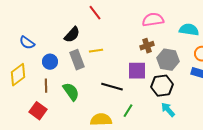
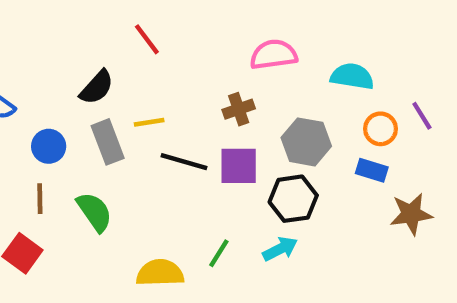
brown cross: (147, 46) -> (239, 109), moved
black line: (112, 87) -> (184, 162), moved
cyan arrow: (168, 110) -> (280, 249), moved, turned 105

